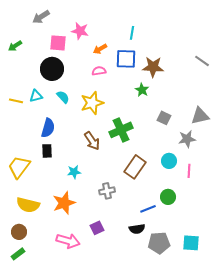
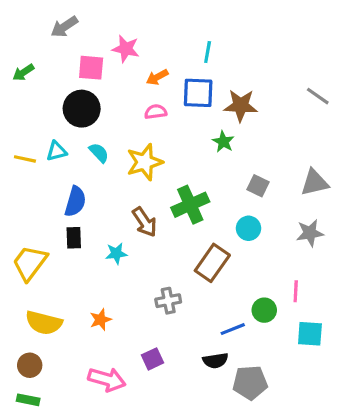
gray star: (187, 139) -> (310, 233), moved
cyan circle: (169, 161) -> (249, 228), moved
pink line: (189, 171) -> (296, 291), moved
cyan star: (74, 172) -> (116, 253), moved
orange star: (64, 203) -> (101, 320), size x0.6
cyan square: (191, 243) -> (310, 334), moved
green rectangle: (18, 254) -> (28, 400), turned 48

